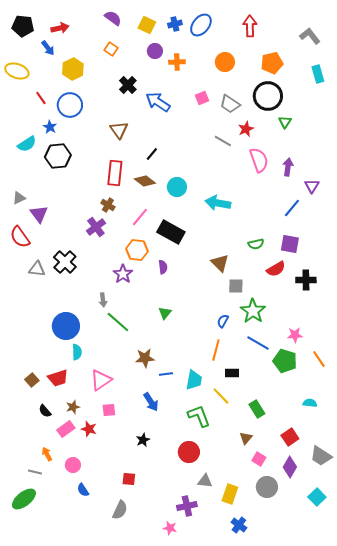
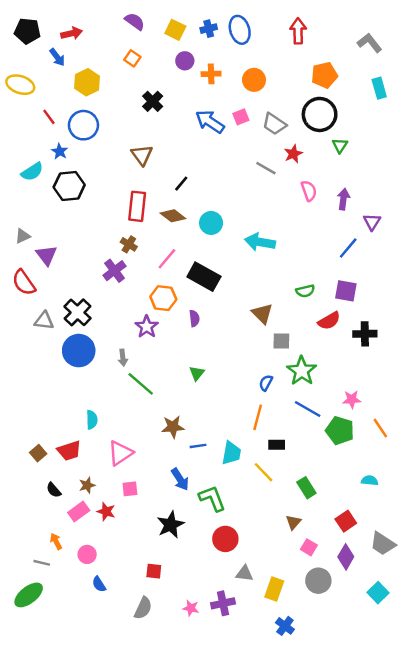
blue ellipse: (201, 25) -> (240, 30), turned -55
orange circle: (225, 62) -> (254, 80), moved
blue arrow: (158, 102) -> (210, 122), moved
pink semicircle: (259, 160) -> (309, 191), size x0.7
blue circle: (66, 326) -> (79, 351), moved
green L-shape: (199, 416) -> (212, 498), moved
black star: (143, 440) -> (171, 525), size x1.6
pink star: (170, 528) -> (191, 608), moved

